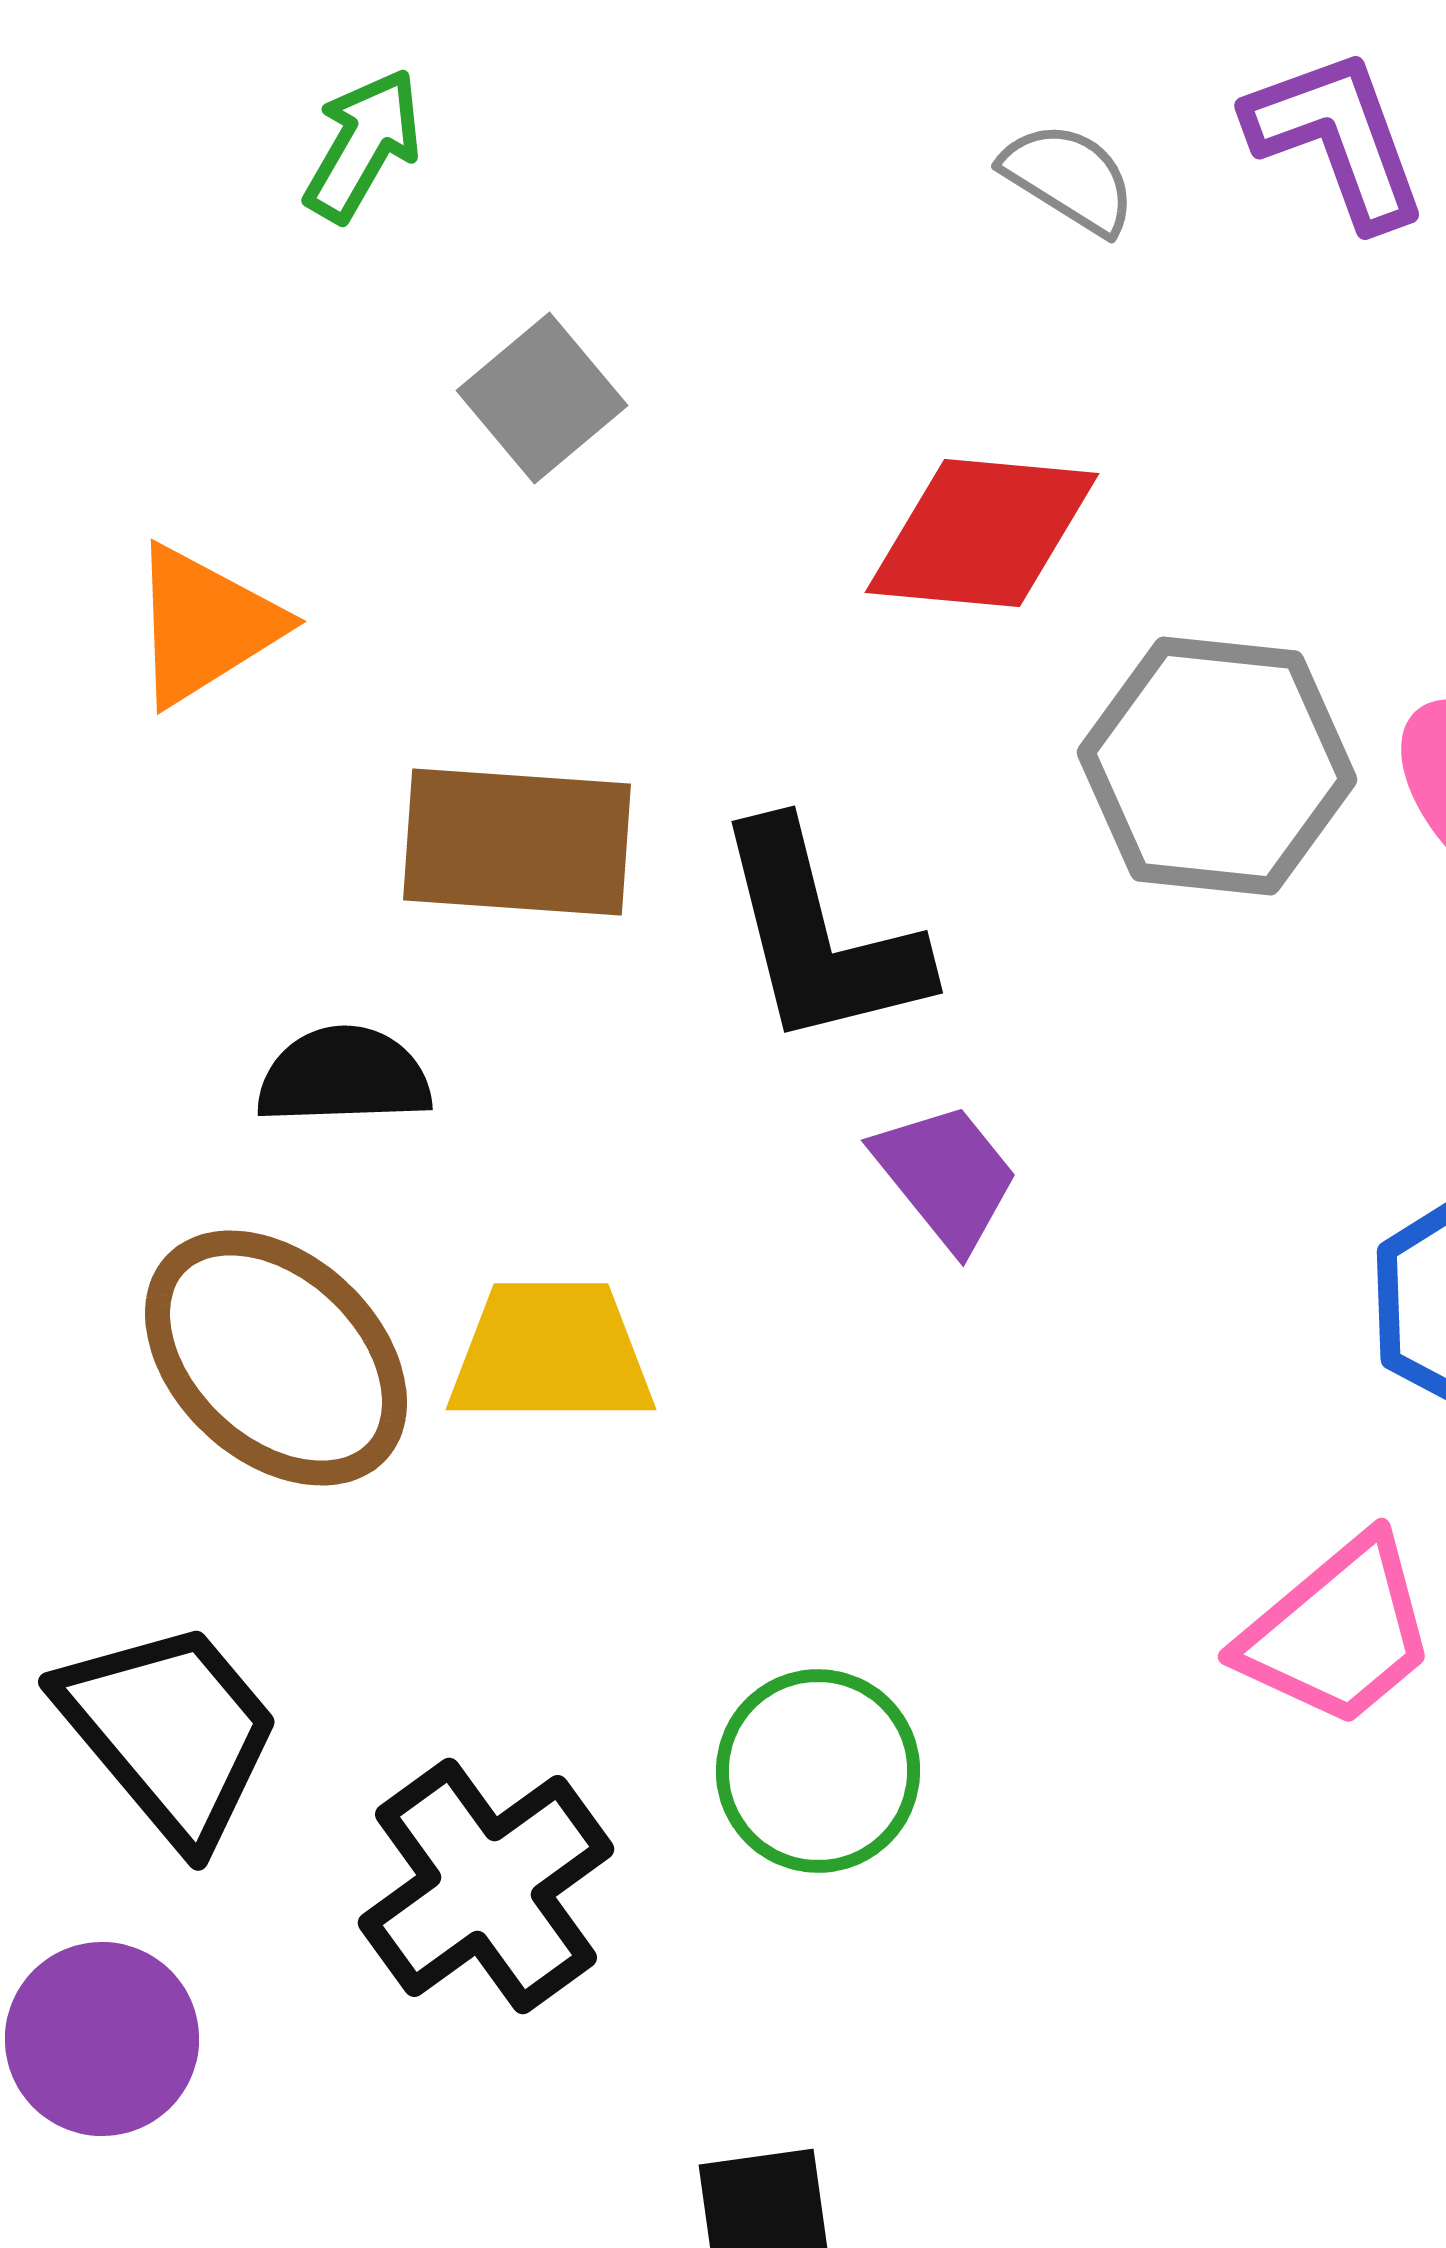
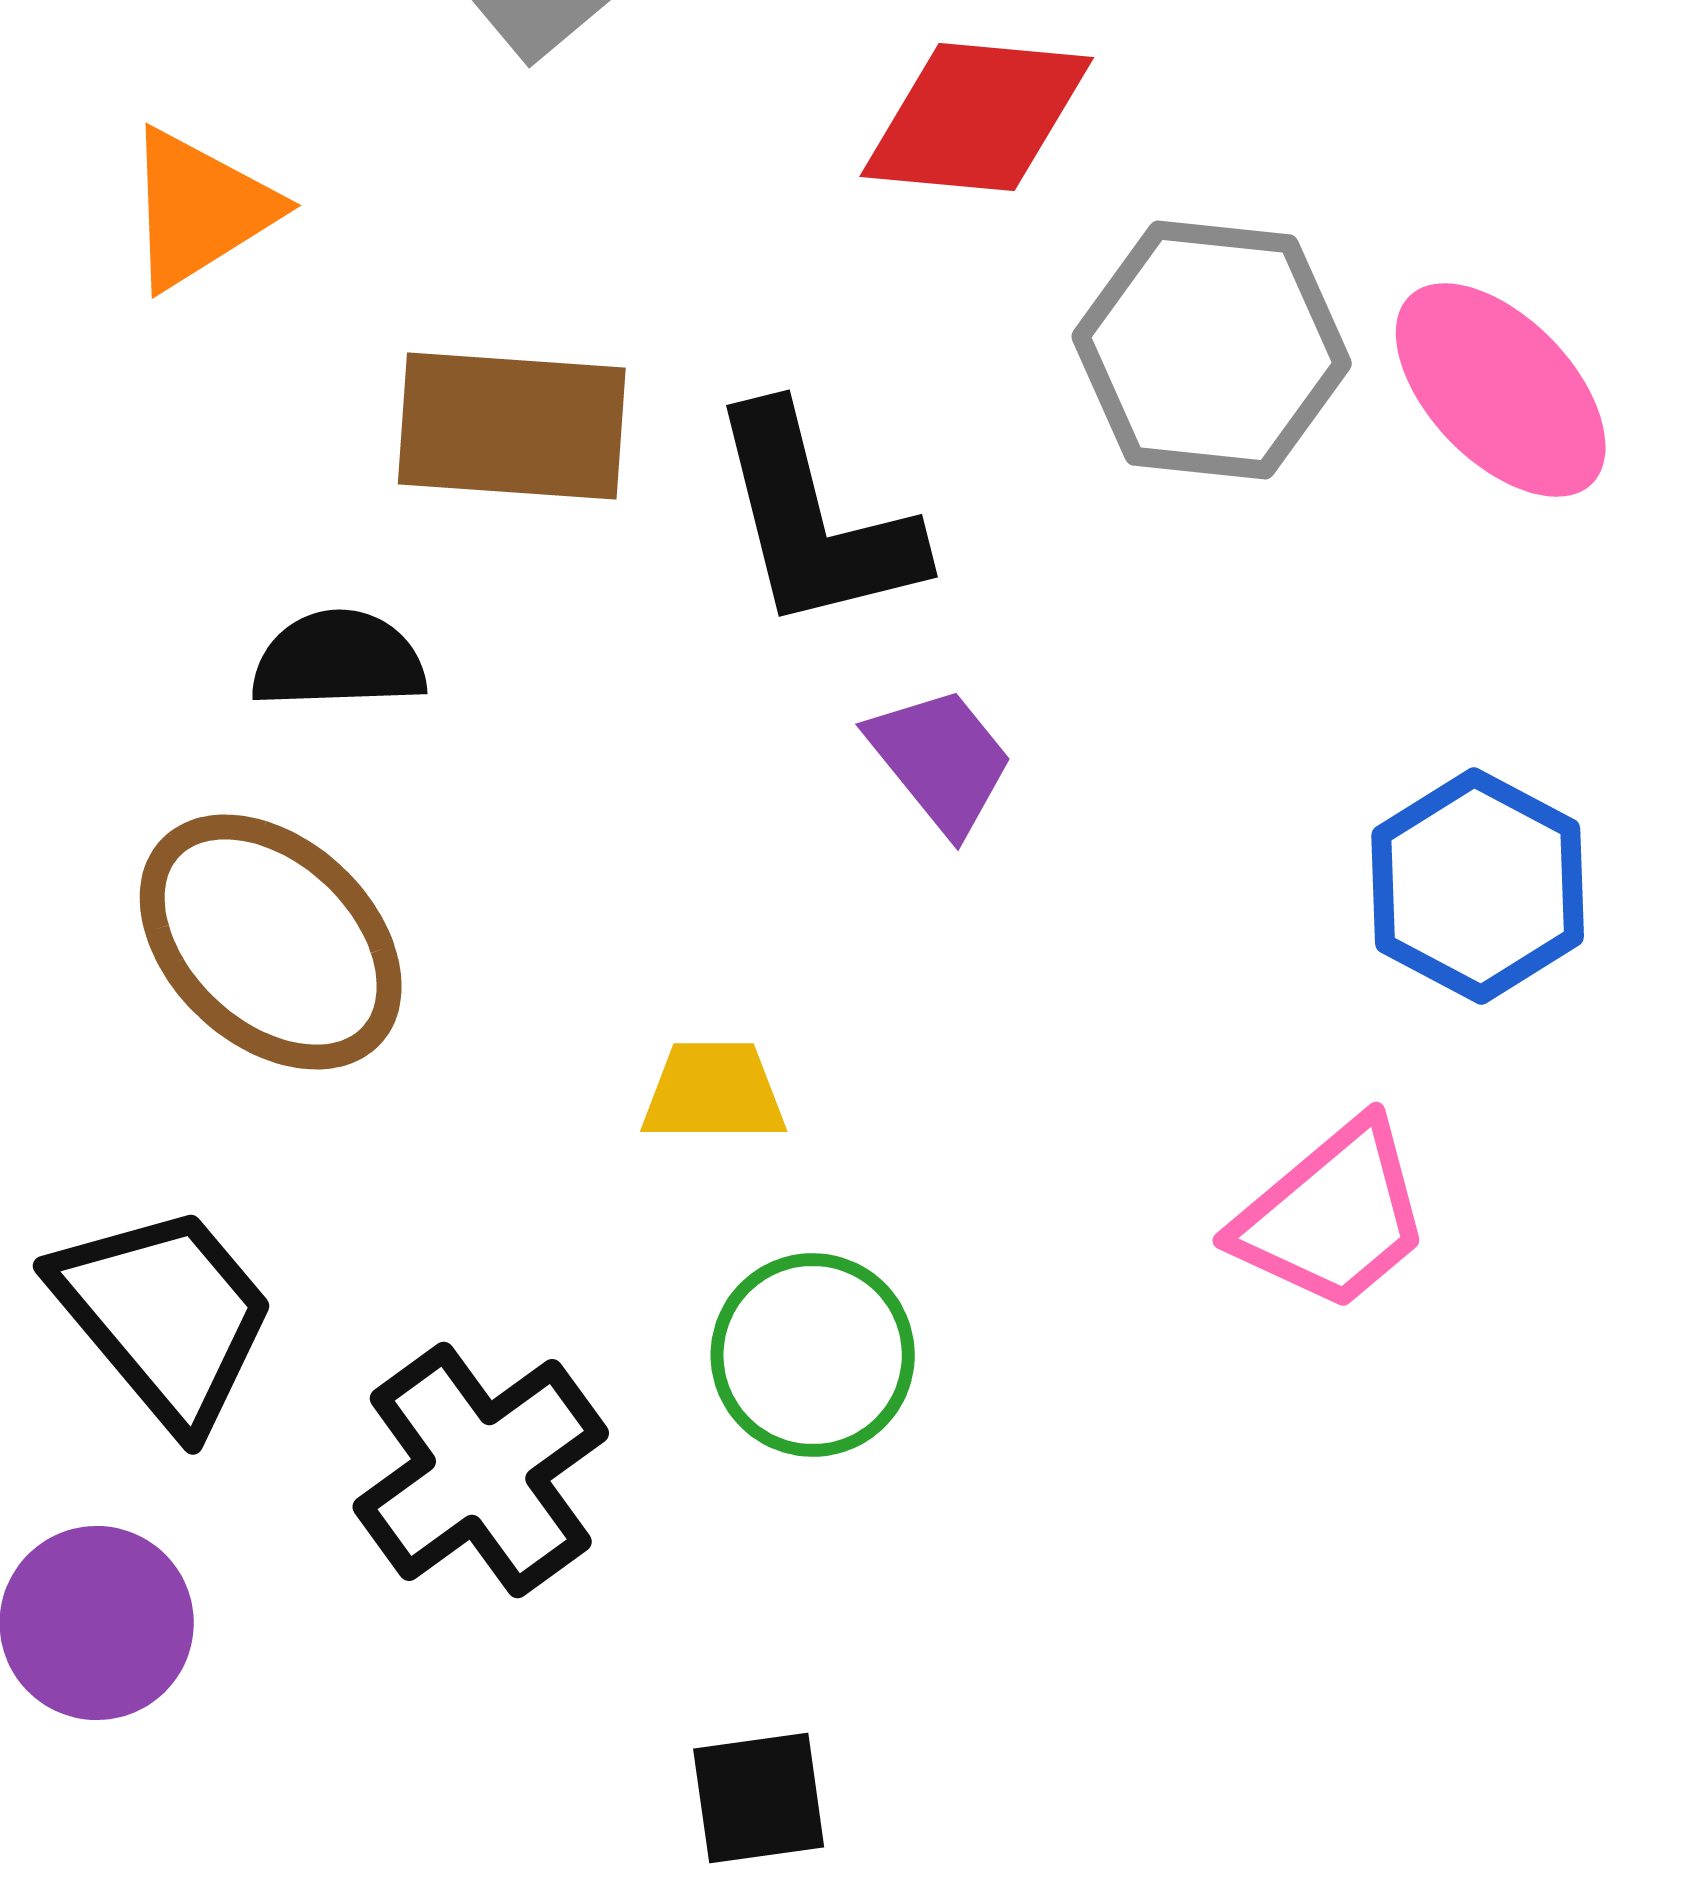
yellow trapezoid: (551, 1353) -> (714, 1092), moved, size x0.7

